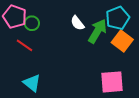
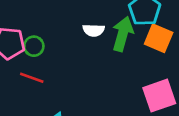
white semicircle: (77, 23) -> (94, 30), turned -35

